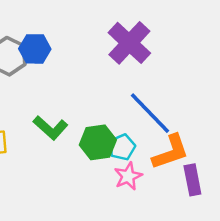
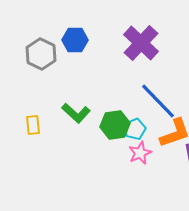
blue hexagon: (35, 49) -> (75, 40), moved

